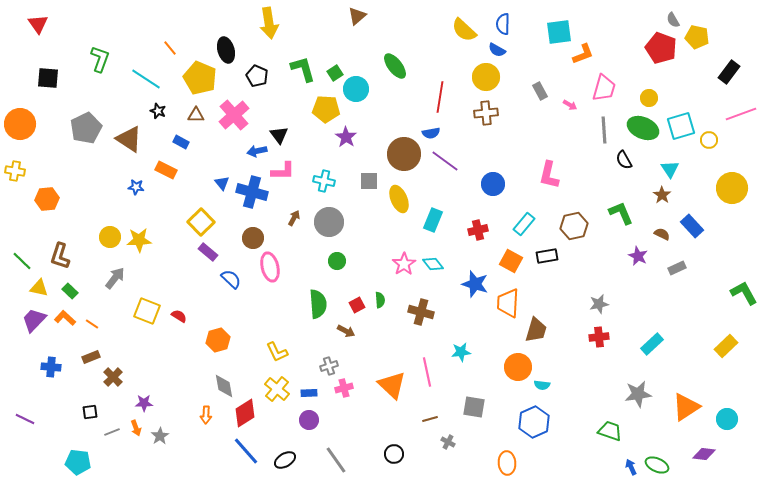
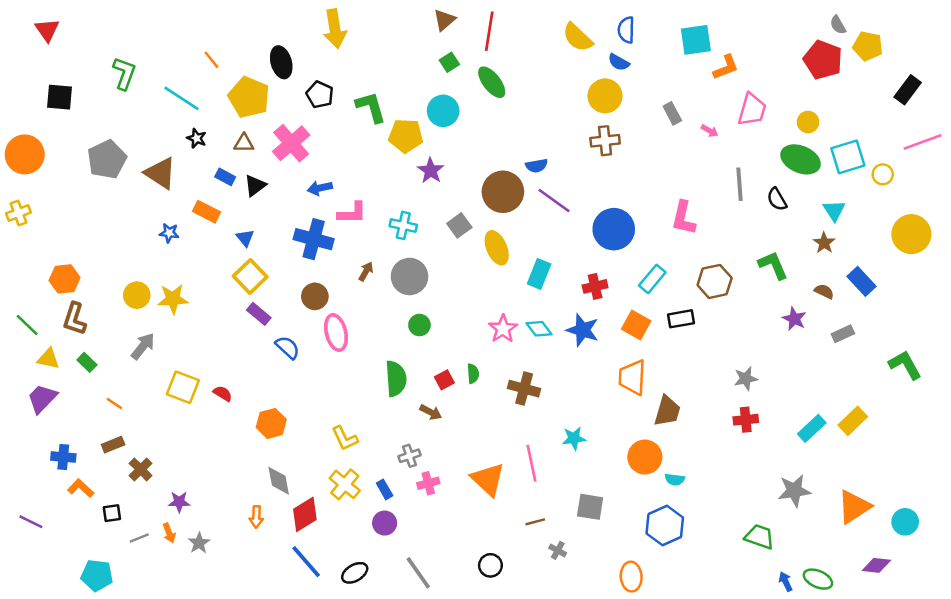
green L-shape: (303, 69) -> (371, 107), moved
green square: (335, 73) -> (449, 62), moved
red line: (440, 97) -> (489, 31), moved
gray line: (604, 130) -> (740, 184), moved
black triangle: (279, 135) -> (255, 186), moved, turned 30
yellow cross: (15, 171) -> (18, 213), turned -30
gray square: (369, 181) -> (459, 225), turned -36
blue triangle: (222, 183) -> (245, 238), moved
blue circle: (493, 184) -> (614, 229), size x1.4
orange hexagon: (47, 199) -> (65, 279), moved
blue star: (475, 284) -> (583, 330), moved
green L-shape: (744, 293) -> (905, 365), moved
orange L-shape: (65, 318) -> (81, 488), moved
yellow rectangle: (726, 346) -> (853, 421), moved
blue rectangle: (309, 393) -> (385, 489), turned 63

